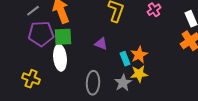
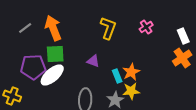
purple pentagon: (41, 34) -> (33, 67), moved
white ellipse: (60, 58) -> (52, 75), turned 55
yellow cross: (31, 79) -> (12, 96), moved

